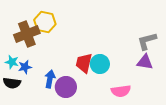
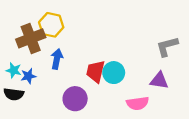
purple triangle: (145, 62) -> (159, 81), moved
blue arrow: (50, 79) -> (57, 59), moved

